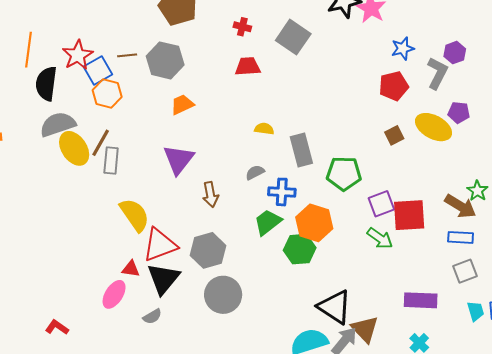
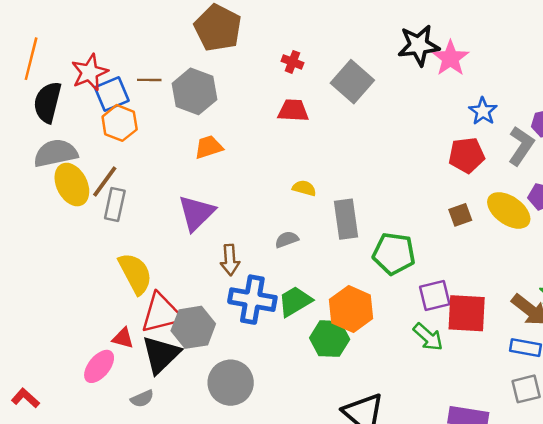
blue star: (403, 48) -> (483, 111), turned -30
blue cross: (282, 192) -> (252, 300), moved, size x1.4
gray hexagon: (208, 250) -> (193, 327), moved

